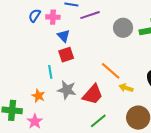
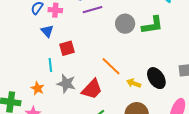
blue triangle: (64, 36) -> (47, 31), moved
yellow arrow: (126, 88) -> (134, 83), moved

